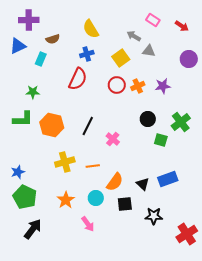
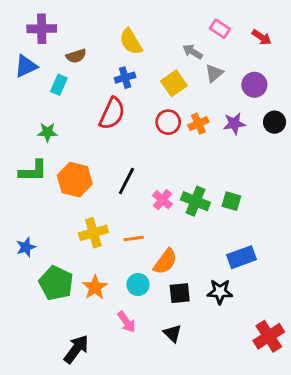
gray triangle: (149, 51) -> (214, 73), turned -48
purple circle: (189, 59) -> (254, 85), moved
black circle: (148, 119) -> (275, 122), moved
green cross: (181, 122) -> (195, 201), moved, turned -30
black triangle: (143, 184) -> (172, 333), moved
green pentagon: (25, 197) -> (56, 283), moved
black star: (154, 216) -> (220, 292), moved
black arrow: (33, 229) -> (76, 349), moved

